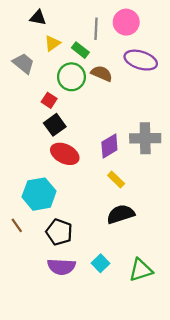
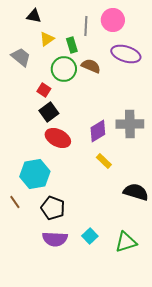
green rectangle: (80, 50) -> (72, 45), turned 35
black semicircle: (121, 214) -> (136, 192), moved, turned 35

